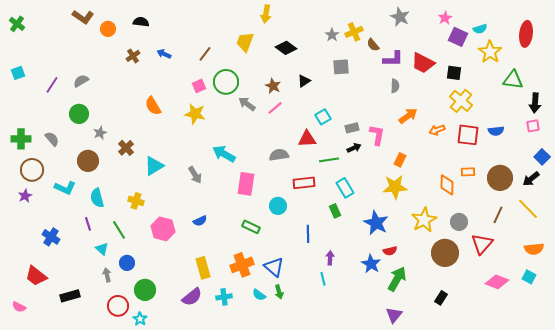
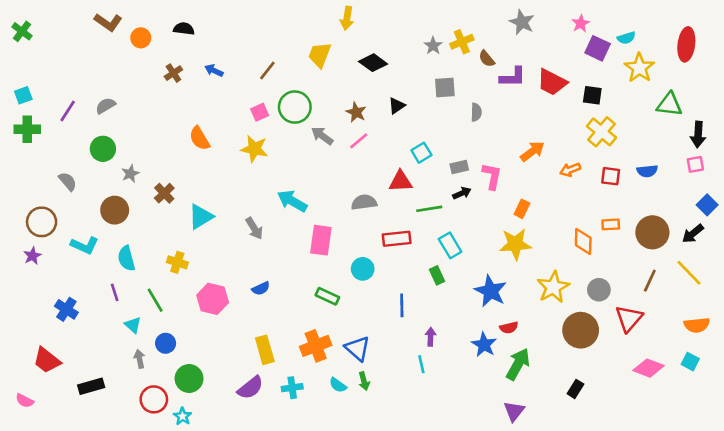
gray semicircle: (395, 86) -> (476, 112), moved
red square: (468, 135) -> (611, 176), size x0.7
green cross: (21, 139) -> (27, 129), moved

